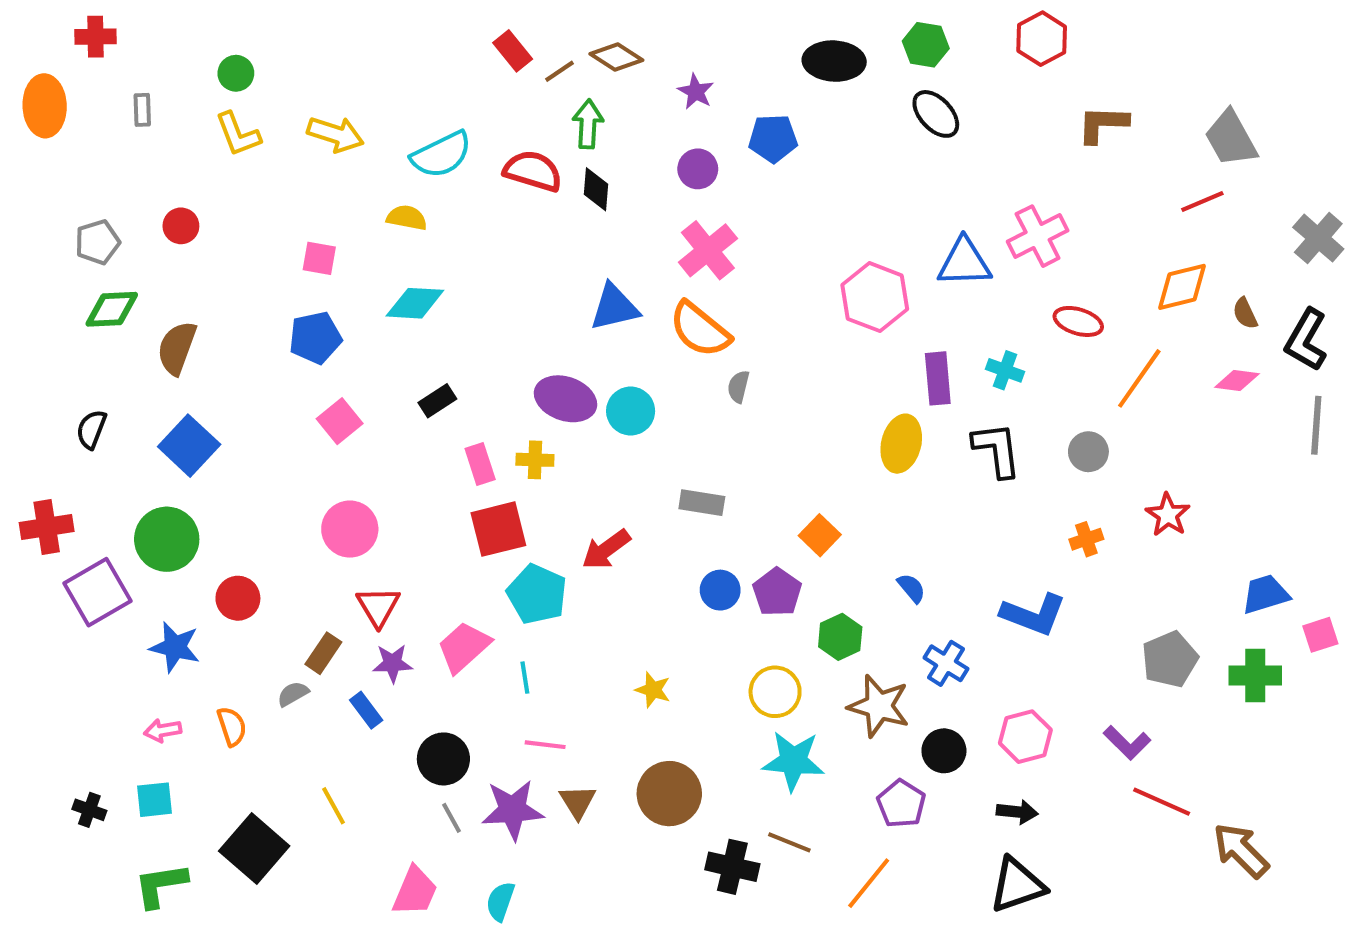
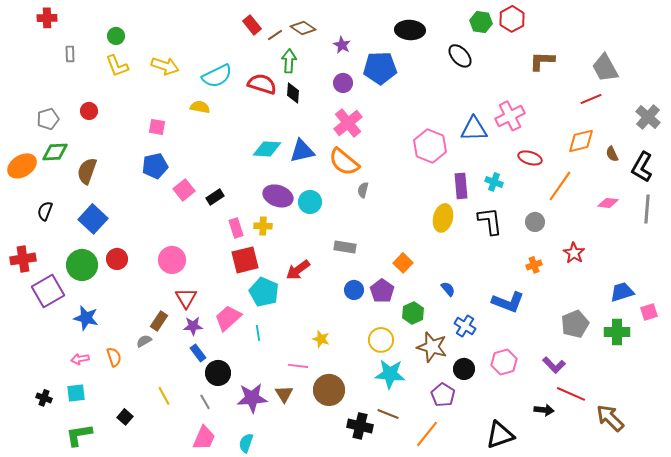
green hexagon: (926, 45) -> (481, 22), moved
orange ellipse: (45, 106) -> (22, 166), moved, turned 60
blue pentagon: (773, 138) -> (380, 68), size x1.4
cyan diamond: (415, 303) -> (267, 149), moved
pink diamond: (1237, 380) -> (608, 203), moved
pink square: (340, 421) -> (184, 190), moved
red circle: (238, 598) -> (117, 259), moved
blue rectangle: (366, 710) -> (198, 353), moved
pink line: (545, 745) -> (298, 366), moved
black arrow: (1017, 812) -> (544, 410), moved
gray line: (452, 818) -> (205, 402), moved
black square: (254, 848) -> (125, 417), size x0.5

